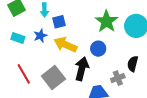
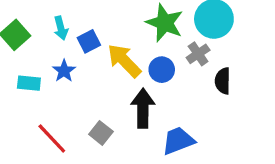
yellow arrow: (65, 45) -> (124, 61), moved, turned 35
gray square: (53, 77) -> (101, 133), size x0.6
gray cross: (118, 78) -> (198, 54), moved

